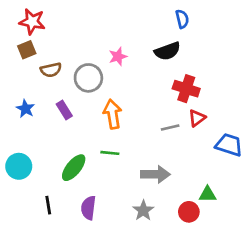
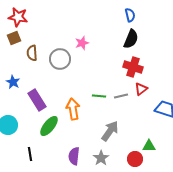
black semicircle: (167, 51) -> (131, 39), moved, turned -48
brown semicircle: (51, 70) -> (32, 53), turned 98
purple rectangle: (64, 110) -> (37, 100), moved, size x1.5
orange arrow: (113, 114) -> (73, 109), moved
green line: (110, 153) -> (99, 96), moved
gray arrow: (155, 174) -> (110, 131), turned -55
purple semicircle: (88, 208) -> (74, 156), moved

